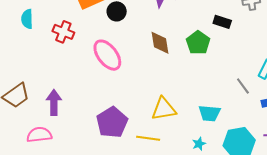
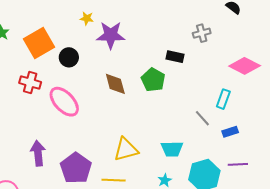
red cross: (63, 32) -> (30, 82), moved
purple arrow: (54, 102) -> (38, 153), moved

